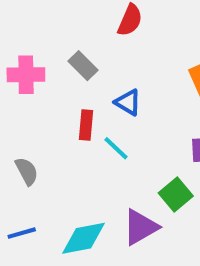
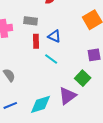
gray rectangle: (83, 66) -> (31, 21), turned -32
red rectangle: (86, 125) -> (36, 41), moved

